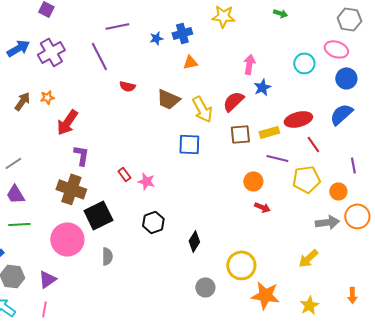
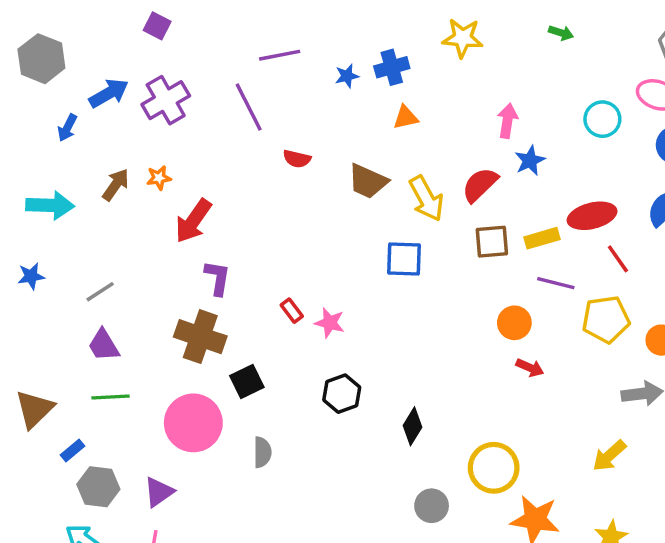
black square: (98, 215) -> (247, 381), size x0.7

